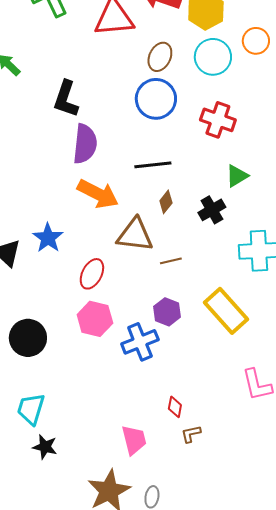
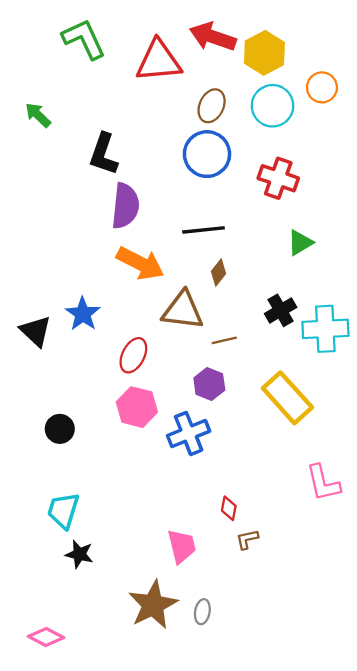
black cross: (212, 210) -> (281, 310), moved
purple hexagon: (167, 312) -> (209, 384), moved
black circle: (28, 338) -> (60, 429), size x0.7

